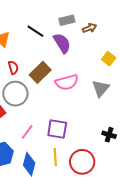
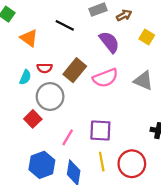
purple semicircle: (62, 43) -> (109, 42), moved
yellow square: (109, 59) -> (147, 37), moved
red semicircle: (13, 67) -> (45, 68), turned 112
gray triangle: (101, 88) -> (143, 81), turned -42

